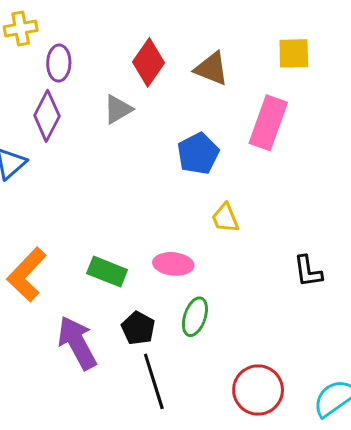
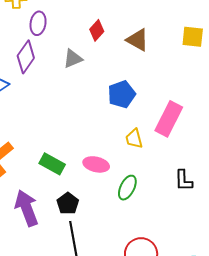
red diamond: (149, 62) -> (97, 30), size x0.7
pink rectangle: (268, 123) -> (169, 119), moved
green ellipse: (195, 317) -> (127, 188), moved

